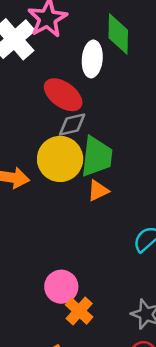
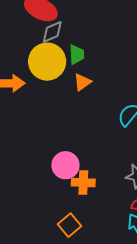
green trapezoid: (97, 157) -> (77, 55), size x0.6
orange cross: (79, 311) -> (83, 183), turned -30

